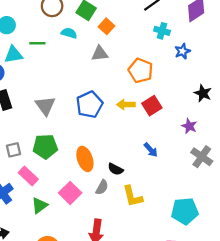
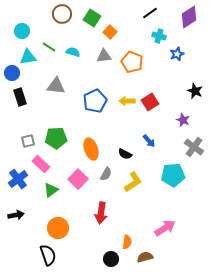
cyan semicircle: (69, 33) -> (73, 52), moved
green line: (37, 43) -> (49, 47), turned 32
orange pentagon: (141, 71) -> (132, 62), moved
gray triangle: (45, 106) -> (56, 86), moved, turned -48
black semicircle: (116, 169) -> (125, 154), moved
yellow L-shape: (133, 196) -> (133, 182), turned -110
cyan pentagon: (185, 211) -> (173, 175), moved

